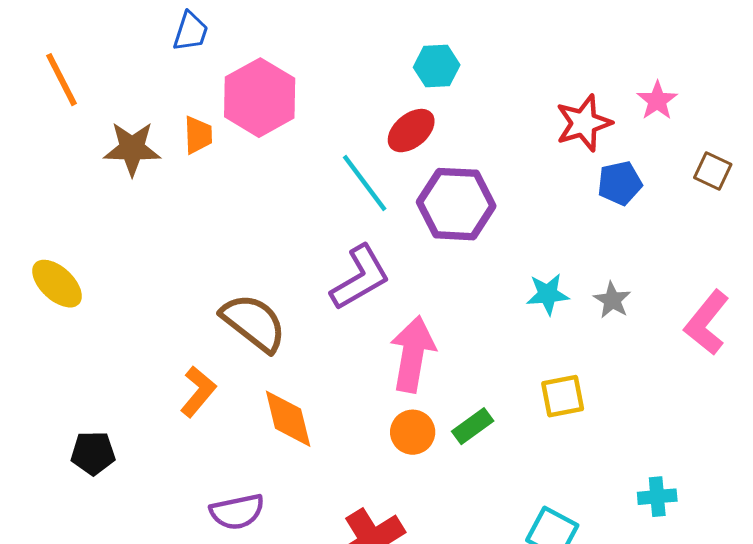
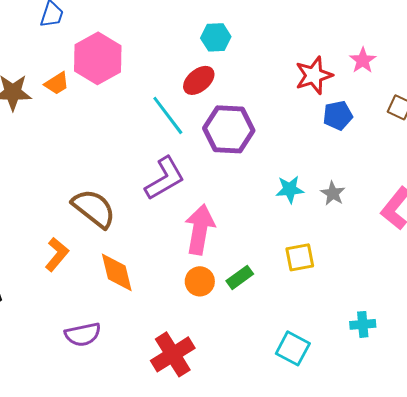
orange trapezoid: (198, 135) -> (57, 83), turned 60

